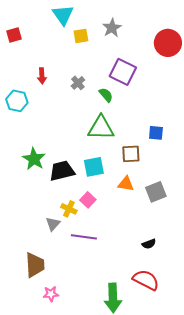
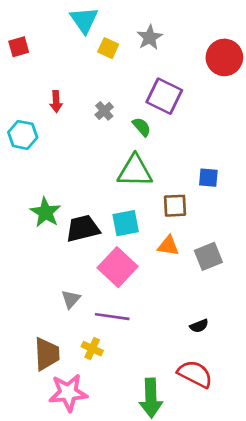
yellow square: (81, 36) -> (108, 48), turned 35
pink square: (88, 200) -> (118, 267), size x1.8
yellow cross: (69, 209) -> (92, 349), moved
pink star: (51, 294) -> (68, 393), size x1.8

